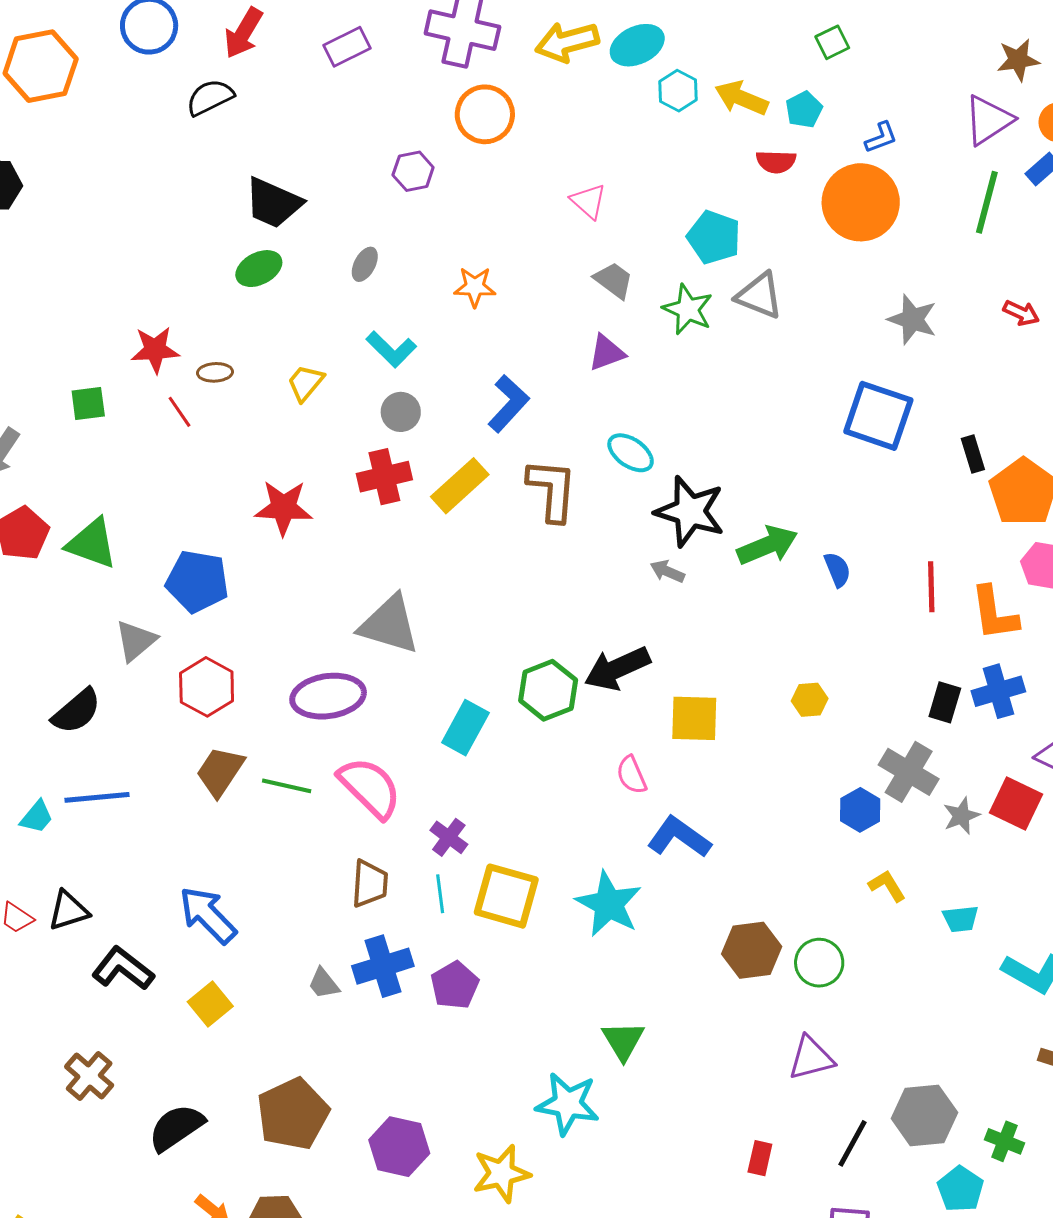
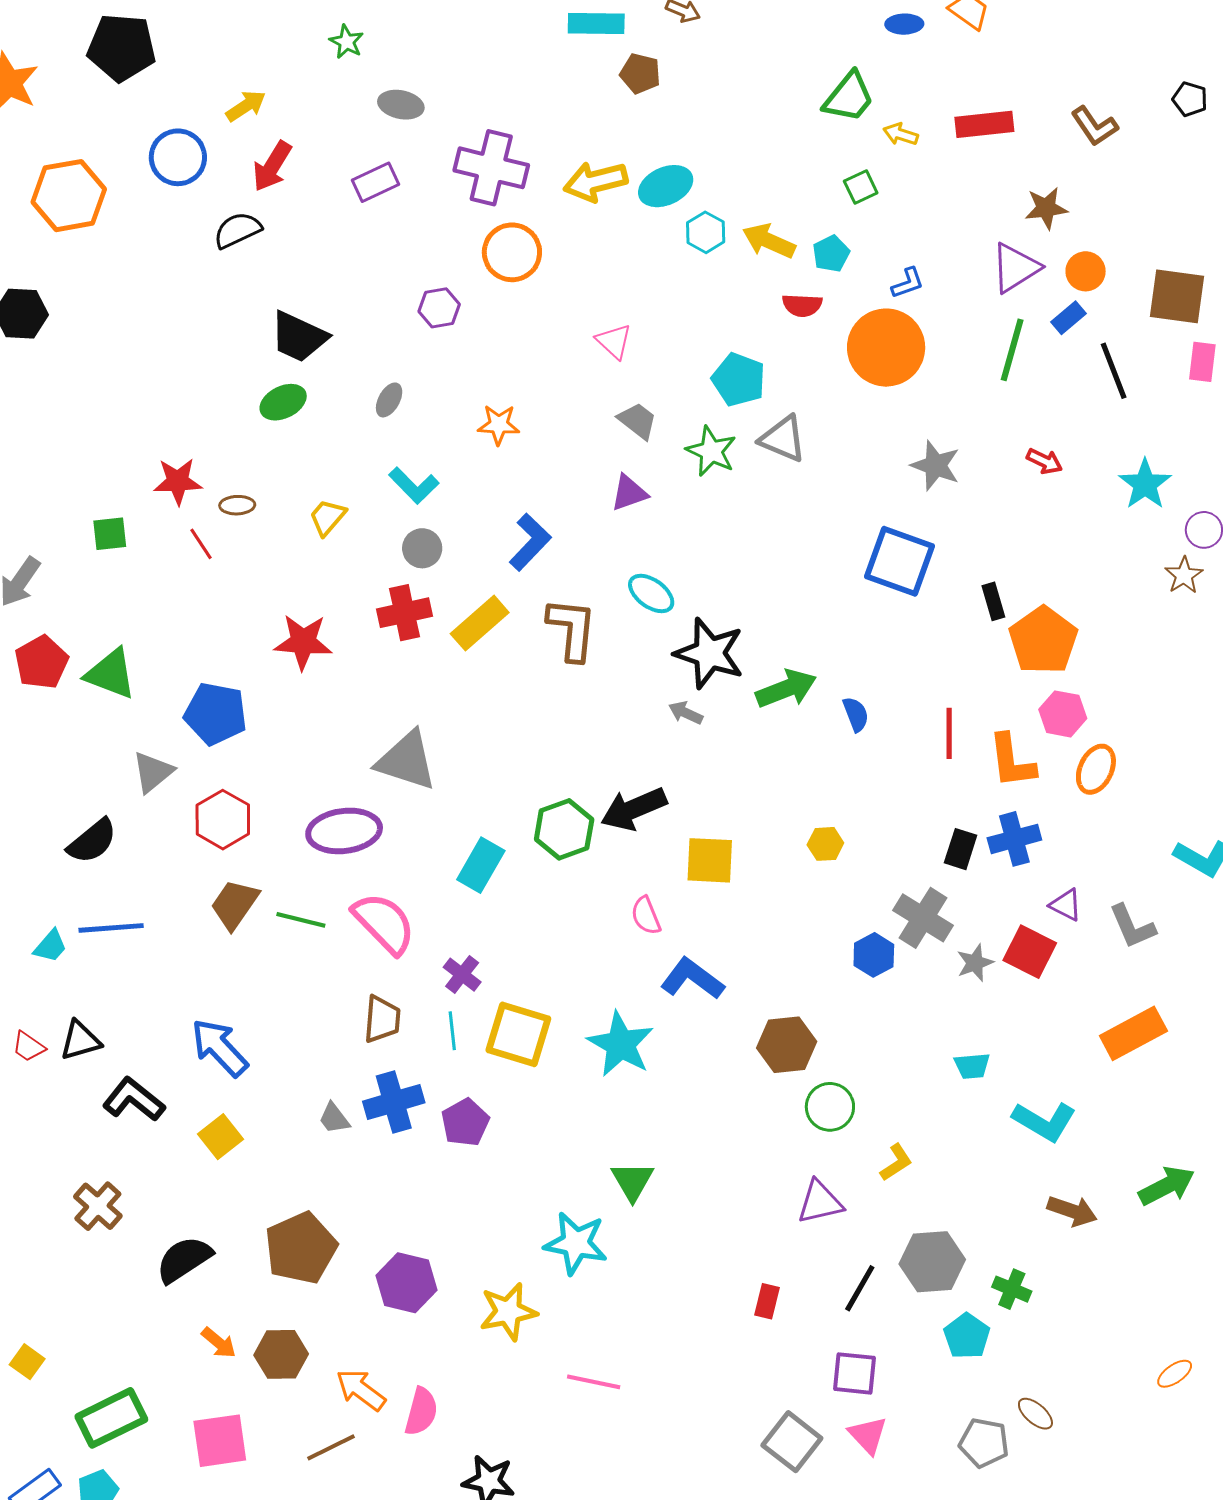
yellow L-shape: (887, 886) -> (896, 1162), moved, turned 87
brown hexagon: (752, 950) -> (787, 1045), moved

